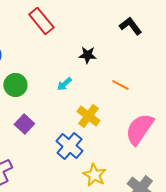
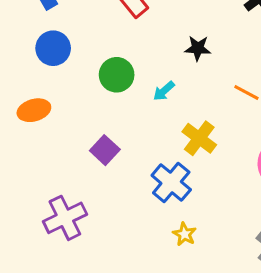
green circle: (15, 85) -> (117, 75), moved
yellow star: (94, 175) -> (184, 234), moved, size x0.7

